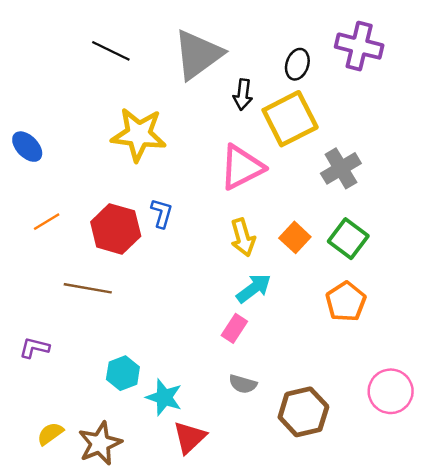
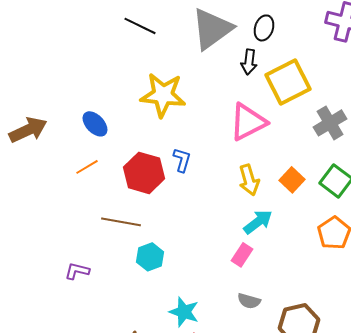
black ellipse: (297, 64) -> (264, 28), moved
blue ellipse: (27, 147) -> (95, 124), moved
cyan hexagon: (123, 373) -> (150, 257), moved

